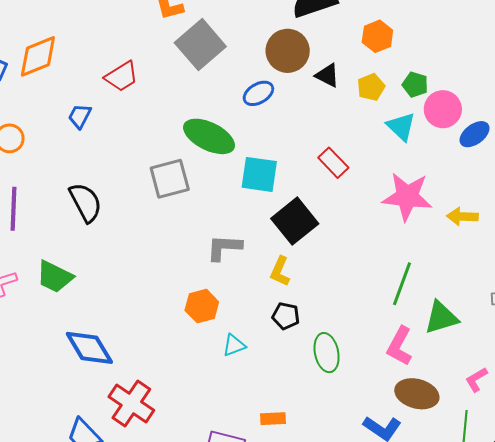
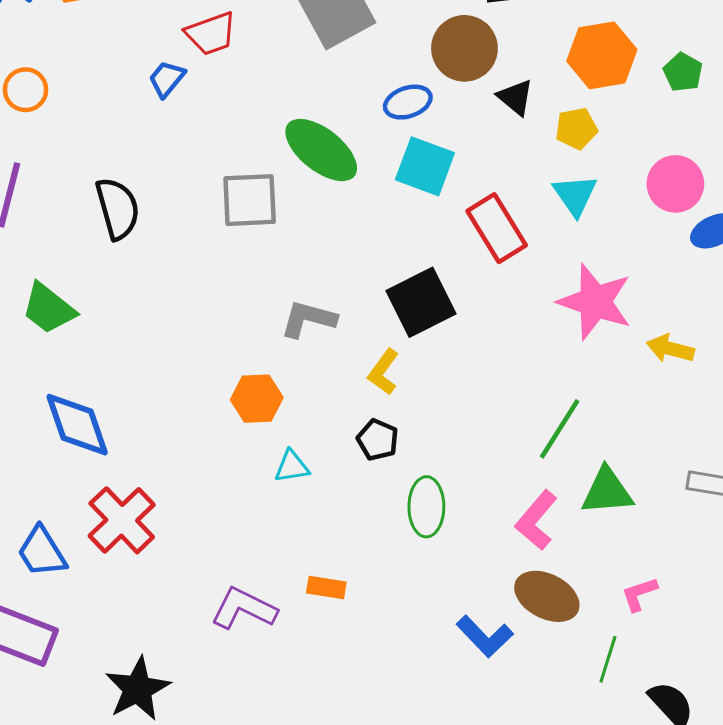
orange hexagon: (377, 36) -> (602, 55), size x1.4
green pentagon: (415, 85) -> (683, 72), moved
blue trapezoid: (80, 116) -> (167, 79), moved
cyan triangle: (401, 127) -> (575, 195), moved
red rectangle: (333, 163) -> (497, 228), size x1.4
cyan square: (259, 174) -> (425, 166), moved

